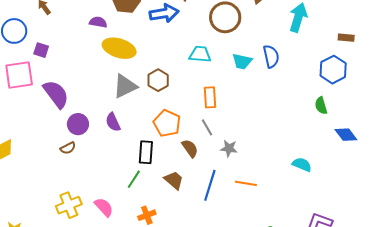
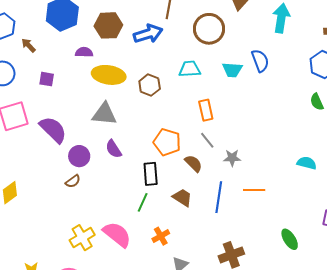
purple square: (41, 50) -> (47, 79), moved
brown hexagon: (158, 80) -> (150, 85), moved
gray triangle: (125, 86) -> (104, 114), moved, turned 40
pink semicircle: (104, 207) -> (117, 234), size x1.4

